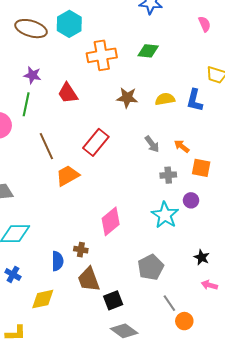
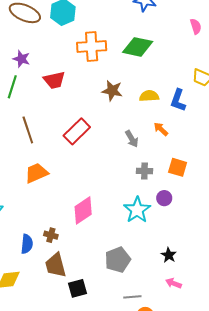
green diamond: (148, 51) -> (138, 47), size x1.4
red trapezoid: (68, 93) -> (54, 80), turned -75
orange arrow: (182, 146) -> (161, 129), moved
orange trapezoid: (68, 176) -> (36, 173), moved
gray line: (169, 303) -> (132, 297), turned -66

